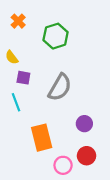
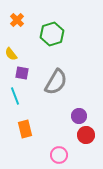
orange rectangle: (42, 138) -> (25, 129), moved, size x0.7
red circle: (87, 156) -> (86, 135), moved

